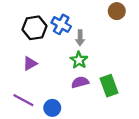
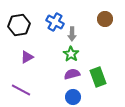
brown circle: (117, 11) -> (105, 19), moved
black hexagon: (34, 28) -> (19, 25), moved
blue circle: (52, 108) -> (73, 97), moved

